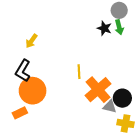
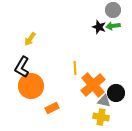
green arrow: (119, 27) -> (113, 26), turned 96
orange rectangle: (20, 113) -> (52, 108), moved
yellow cross: (126, 123) -> (101, 117), moved

